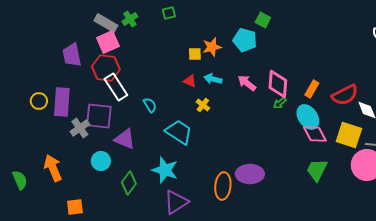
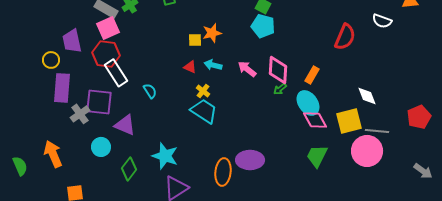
cyan pentagon: (245, 40) -> (263, 26), moved
red semicircle: (345, 95) -> (345, 37), moved, turned -40
yellow circle: (39, 101) -> (51, 60), moved
cyan trapezoid: (179, 132) -> (204, 111), moved
yellow square: (349, 135) -> (349, 121), turned -32

